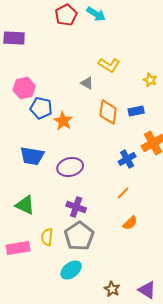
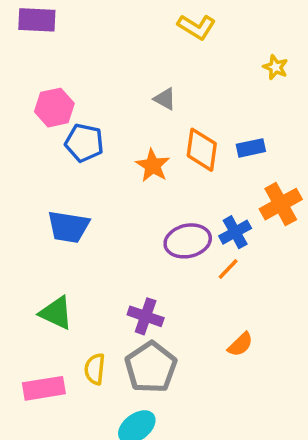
yellow L-shape: (109, 65) -> (196, 27), moved
yellow star: (150, 80) -> (275, 67), moved
orange star: (63, 121) -> (153, 165), moved
purple ellipse: (70, 167) -> (188, 241), moved
orange line: (123, 193) -> (228, 269), moved

